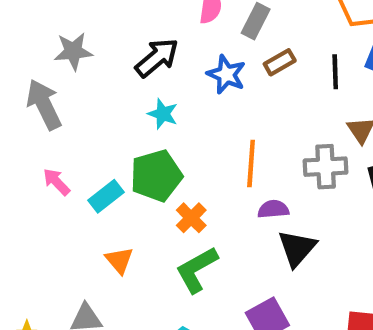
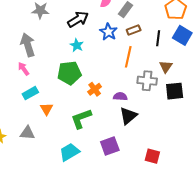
gray arrow: (44, 105) -> (28, 45), moved
orange line: (251, 164) -> (128, 57), moved
cyan rectangle: (106, 196) -> (30, 93), moved
orange cross: (191, 218) -> (95, 89), moved

